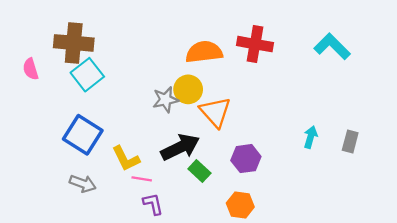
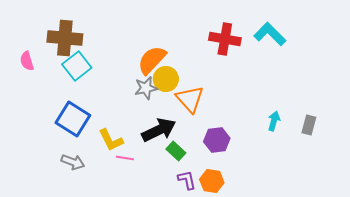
cyan L-shape: (332, 46) -> (270, 34), moved
orange semicircle: (204, 52) -> (152, 60), moved, turned -40
purple L-shape: (153, 204) -> (187, 180), moved

